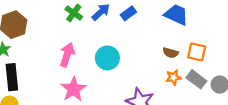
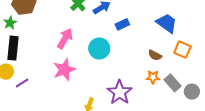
blue rectangle: (128, 13) -> (122, 24), moved
orange square: (197, 52) -> (182, 50), moved

